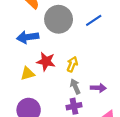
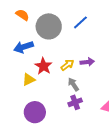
red star: (46, 61) -> (43, 66), turned 30
yellow arrow: (72, 64) -> (67, 65), turned 40
purple arrow: (98, 88) -> (87, 62), moved

